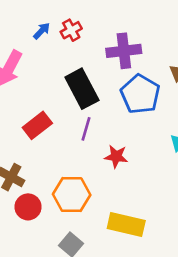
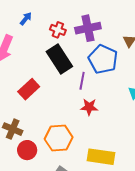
red cross: (71, 30) -> (58, 30), moved, turned -35
purple line: (86, 129) -> (82, 81), moved

